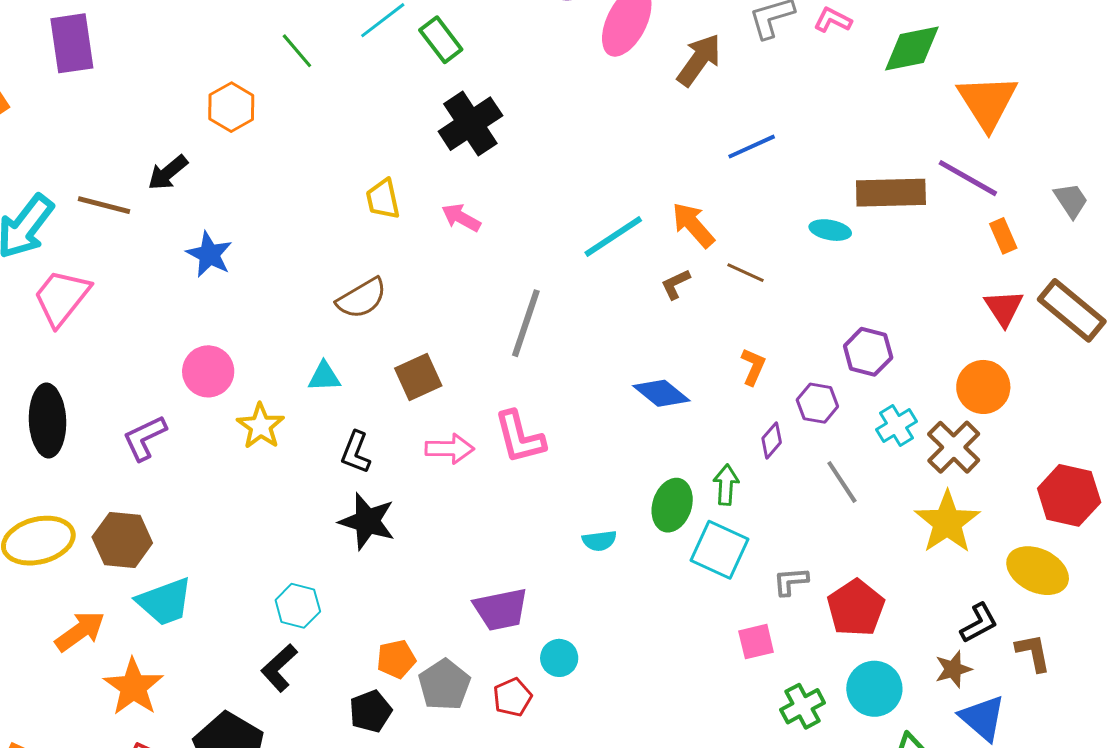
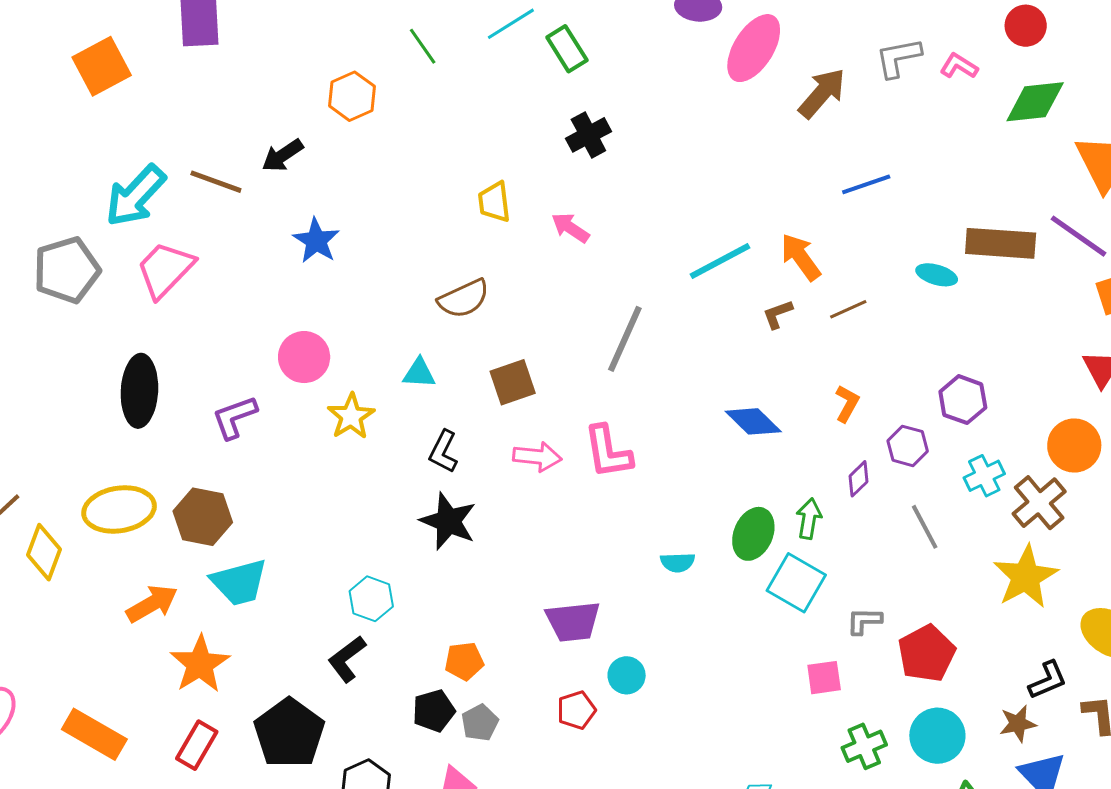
black cross: (470, 124) -> (588, 135), size x0.7
brown line: (745, 273) -> (848, 309), turned -54
gray pentagon: (444, 685) -> (480, 723), moved, size x0.7

